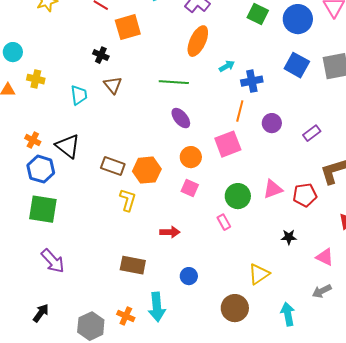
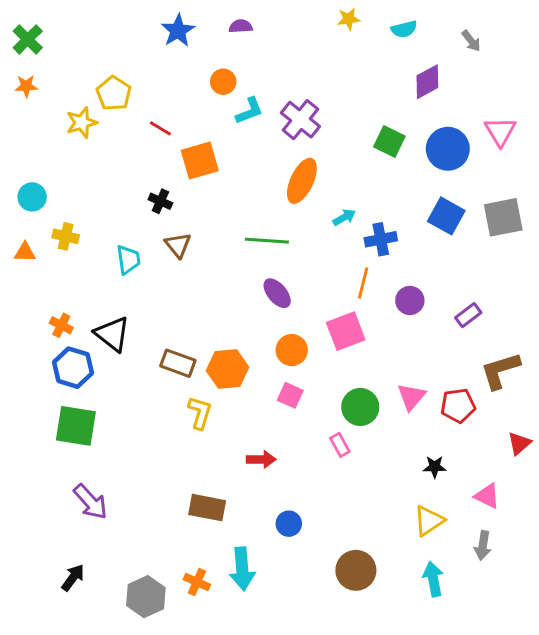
pink triangle: (273, 189) -> (411, 397), turned -30
yellow triangle: (259, 274) -> (429, 521), moved
gray arrow: (322, 291) -> (483, 546), turned -54

